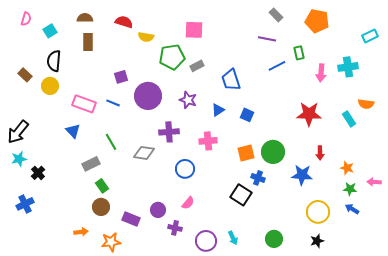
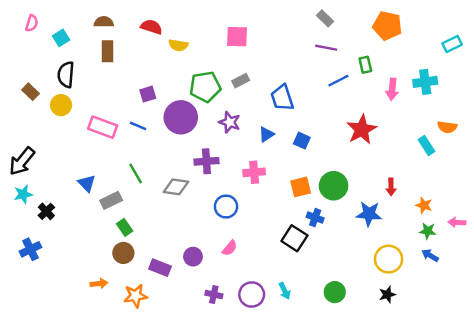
gray rectangle: (276, 15) -> (325, 18), moved
green pentagon: (172, 57) -> (205, 87), moved
red star: (309, 114) -> (362, 130), moved, turned -30
blue triangle: (73, 131) -> (87, 183), moved
purple cross: (175, 228) -> (214, 295), moved

